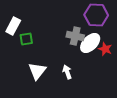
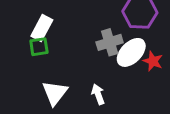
white rectangle: (13, 26) -> (42, 28), moved
gray cross: (75, 36) -> (110, 42), turned -30

